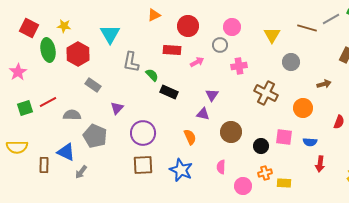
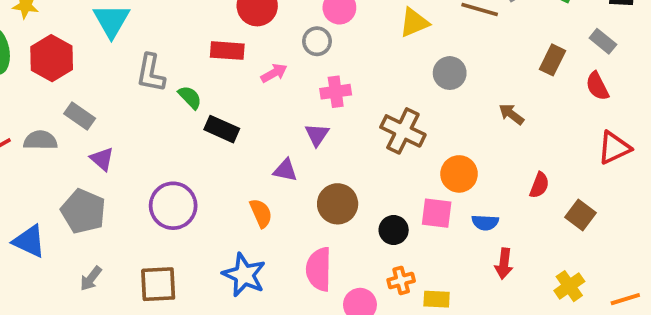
yellow triangle: (272, 35) -> (414, 23), turned 36
pink cross: (239, 66) -> (336, 92), moved
brown arrow: (324, 84) -> (511, 114), turned -128
purple triangle: (212, 95) -> (317, 135), moved
purple triangle: (117, 108) -> (102, 159), moved, turned -32
orange circle: (303, 108) -> (459, 174), moved
gray semicircle: (72, 115) -> (40, 140), moved
brown square: (143, 165) -> (158, 284), moved
pink semicircle: (221, 167) -> (319, 269), size x1.6
gray arrow: (81, 172) -> (91, 279), moved

